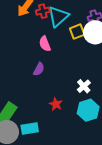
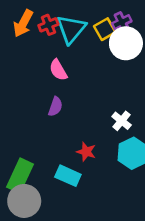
yellow square: (77, 32) -> (105, 29), moved
cyan rectangle: (30, 128) -> (68, 176), moved, turned 42

